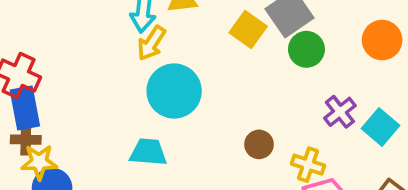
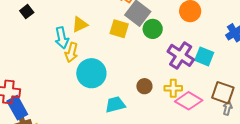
purple cross: (340, 112) -> (181, 55), size x1.5
cyan trapezoid: (148, 152) -> (115, 105), moved

